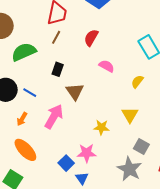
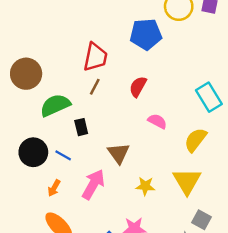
black rectangle: (58, 69) -> (81, 127), moved, turned -32
yellow semicircle: (137, 82) -> (195, 140), size x1.5
yellow triangle: (130, 115) -> (187, 181), size x1.4
yellow star: (101, 127) -> (145, 186), moved

